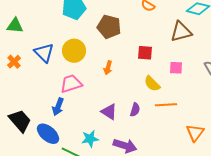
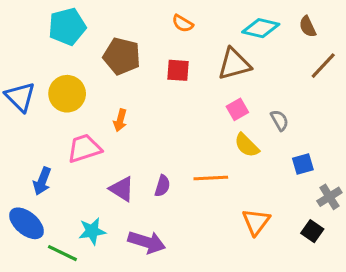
red square: (145, 53) -> (178, 70), moved
pink square: (176, 68) -> (237, 109), moved, turned -32
pink trapezoid: (71, 84) -> (84, 148), moved
yellow semicircle: (152, 84) -> (247, 145), moved

